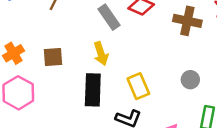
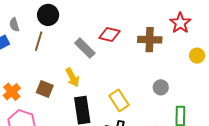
yellow arrow: (101, 54) -> (72, 77), moved
brown square: (53, 57) -> (45, 89), turned 36

